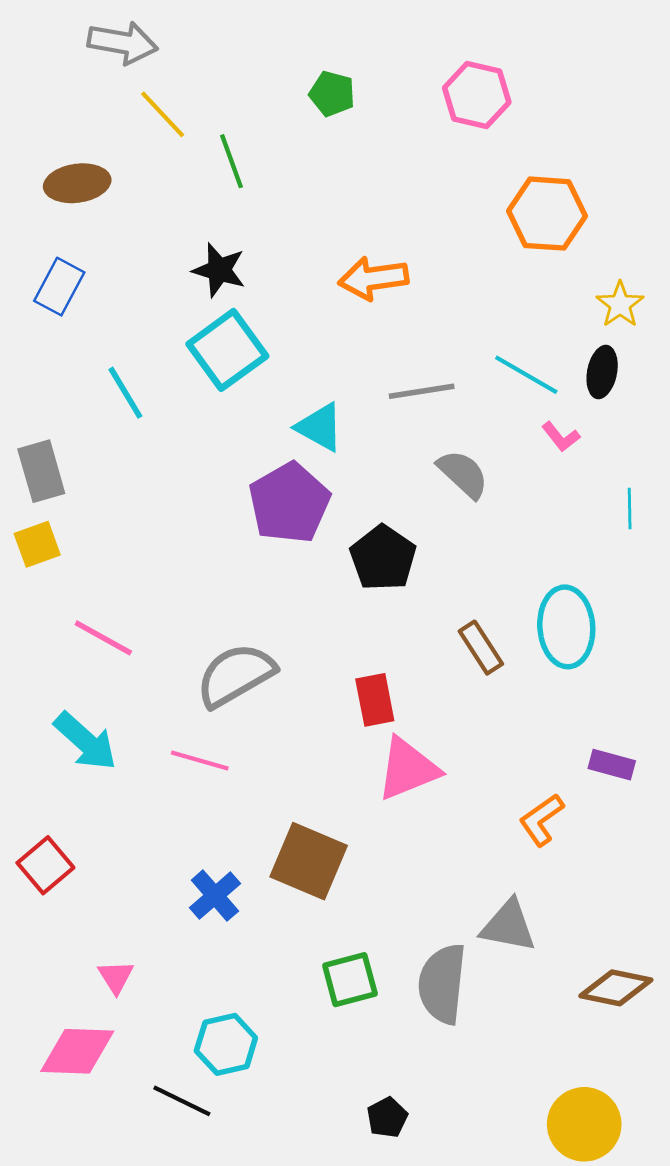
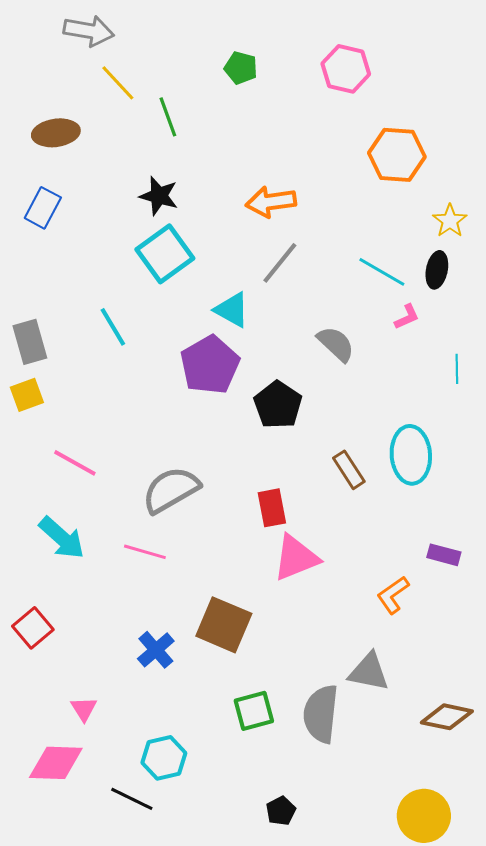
gray line: (422, 391) -> (280, 263), moved, turned -42
cyan line: (125, 393) -> (113, 327), moved
pink L-shape: (561, 437) -> (407, 317), turned -76

